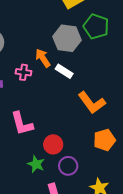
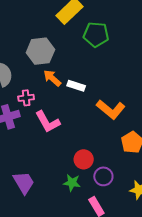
gray hexagon: (67, 38) -> (40, 51), moved
pink cross: (24, 72) -> (26, 98), moved
pink L-shape: (22, 124) -> (48, 122), moved

